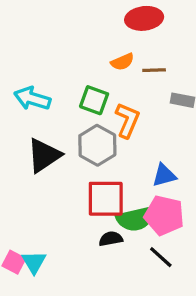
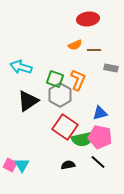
green square: (94, 100) -> (55, 79), moved
red square: (106, 199) -> (65, 127), turned 35
black semicircle: (111, 239) -> (68, 165), moved

